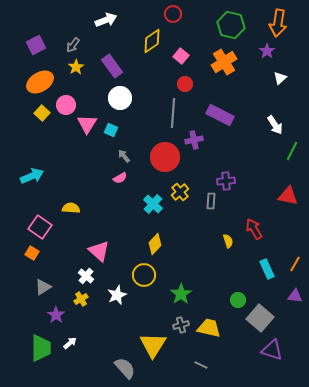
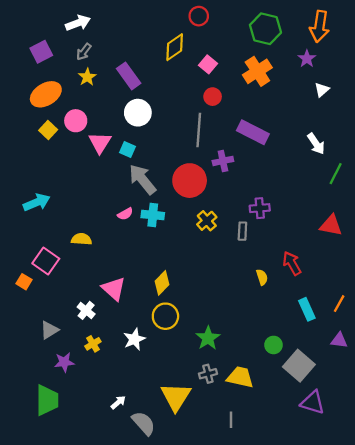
white arrow: (106, 20) -> (78, 23), moved
gray arrow: (124, 156) -> (142, 179), size x2.0
pink semicircle: (120, 178) -> (125, 214), moved
cyan cross: (153, 204) -> (153, 215), moved, turned -36
yellow diamond: (155, 244) -> (162, 283), moved
orange square: (32, 253) -> (24, 282), moved
white cross: (86, 276) -> (86, 310), moved
purple star: (56, 315) -> (64, 362), turned 30
white arrow: (70, 343) -> (118, 402), moved
gray line: (201, 365) -> (231, 420), turned 64

